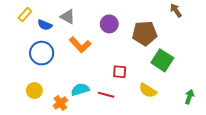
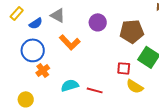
blue semicircle: (45, 25) -> (36, 23), turned -56
red square: (120, 72) -> (124, 68), moved
yellow circle: (34, 91) -> (26, 99), moved
orange cross: (60, 103) -> (43, 70), moved

